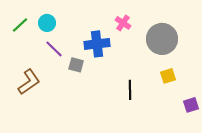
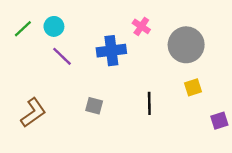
gray square: (76, 65) -> (94, 106), moved
brown L-shape: (29, 82) -> (33, 113), moved

